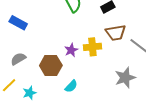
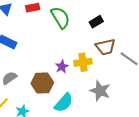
gray star: (125, 78) -> (100, 91), moved, turned -30
cyan semicircle: (71, 86) -> (64, 103), size x1.5

